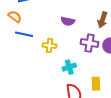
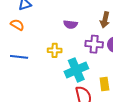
blue line: (24, 34) -> (19, 57), moved
cyan cross: (69, 67) -> (76, 70), size x1.6

